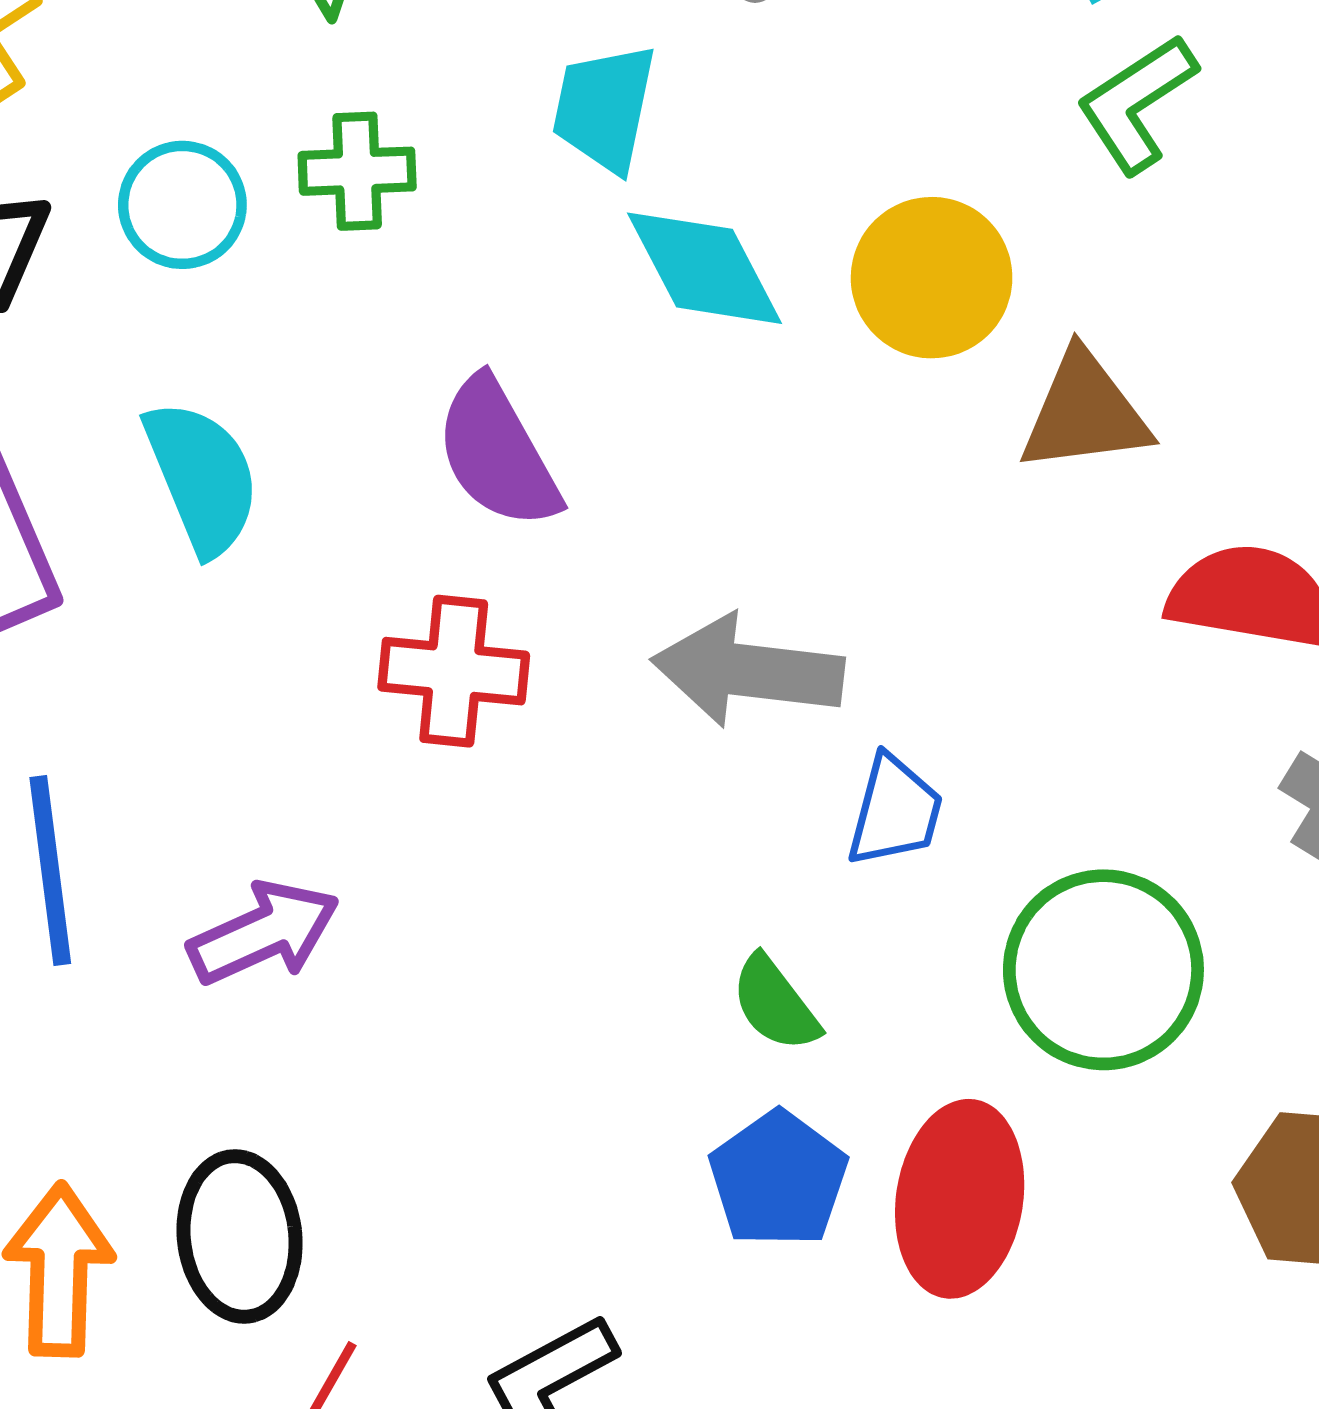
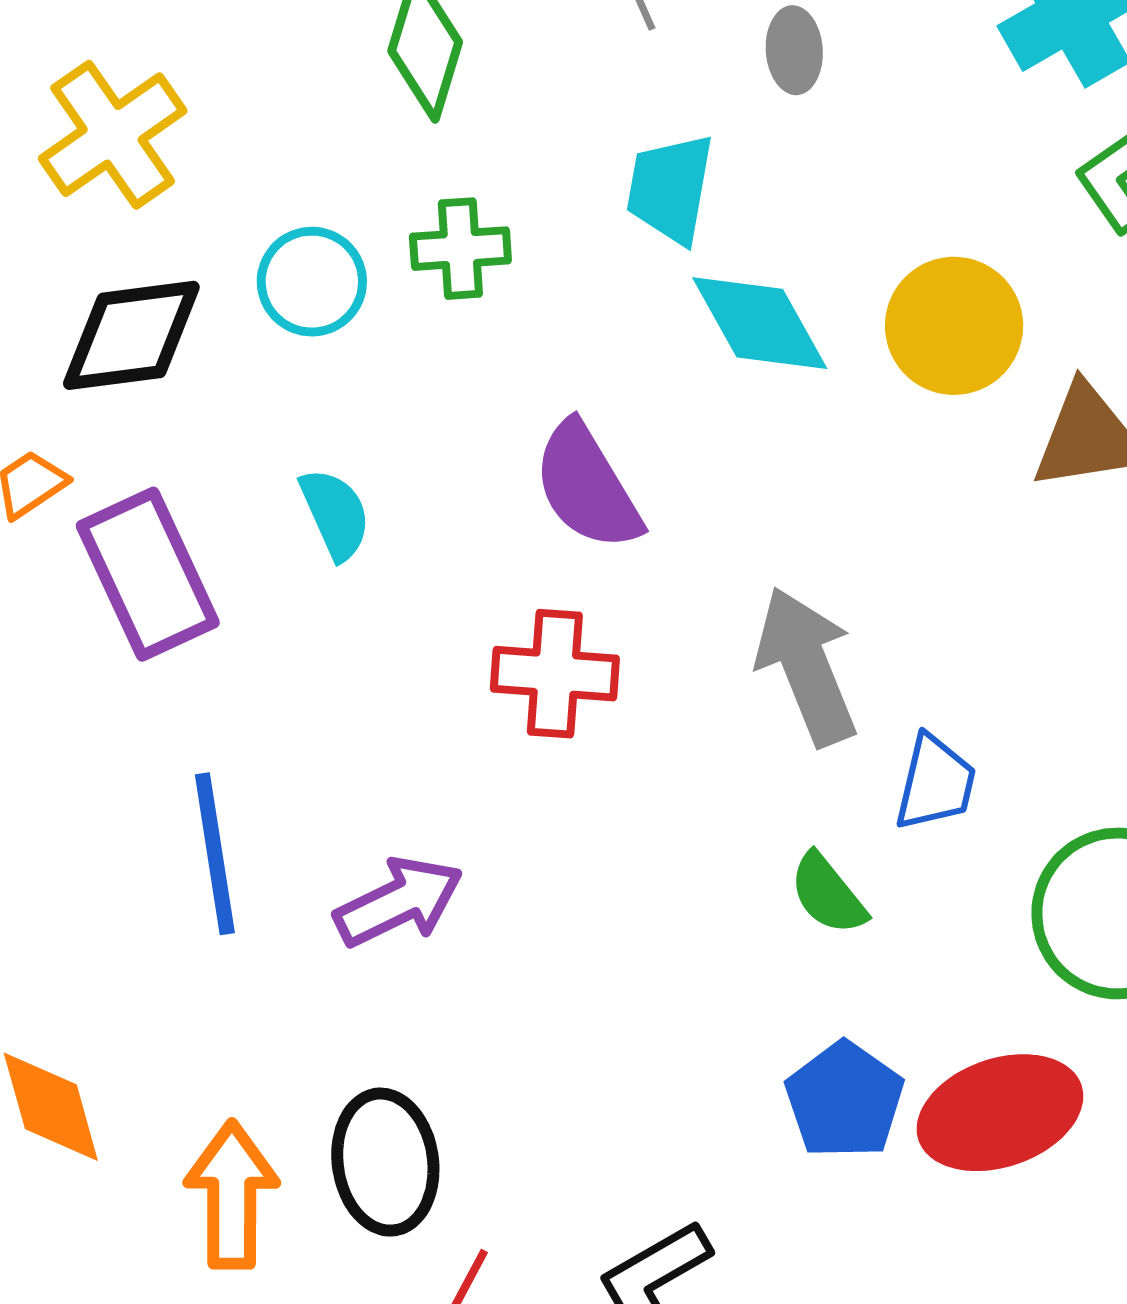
cyan semicircle: (202, 477) -> (335, 514), size x0.7
gray arrow: (748, 671) -> (806, 666), turned 63
green semicircle: (775, 1004) -> (828, 894), moved
red ellipse: (960, 1199) -> (1000, 1113), turned 64

